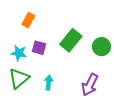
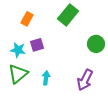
green rectangle: (71, 40) -> (68, 15), moved
purple square: (39, 48) -> (37, 45), turned -32

